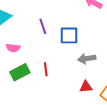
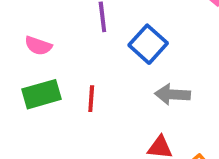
blue square: (69, 35) -> (148, 44), turned 30

